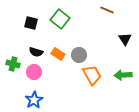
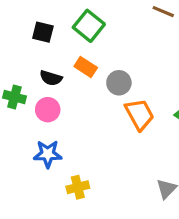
orange rectangle: (58, 54) -> (86, 67), moved
blue star: (34, 100) -> (48, 154), turned 30

